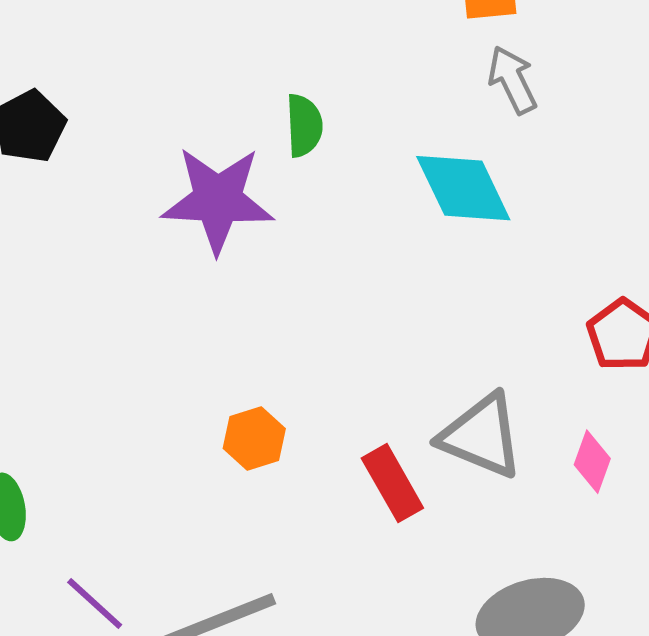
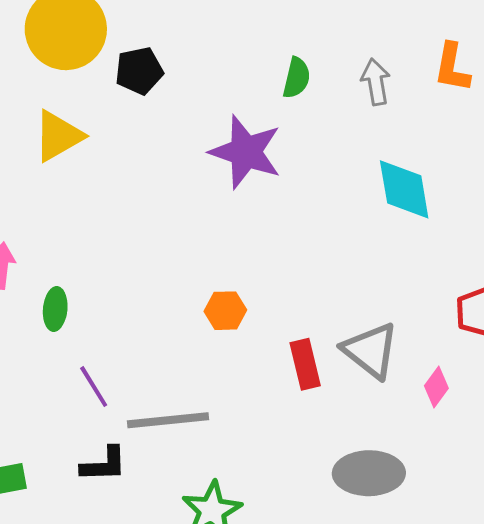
gray arrow: (512, 80) -> (376, 82), moved
green semicircle: (304, 125) -> (297, 78), moved

